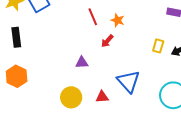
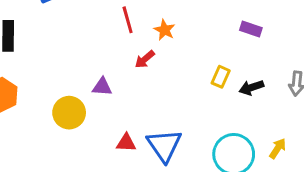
blue triangle: (128, 81) -> (164, 145), moved
yellow circle: (71, 97) -> (69, 113), moved

